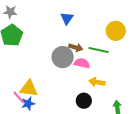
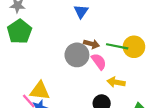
yellow circle: (116, 31) -> (134, 47), moved
pink semicircle: (82, 63) -> (99, 61), turned 42

